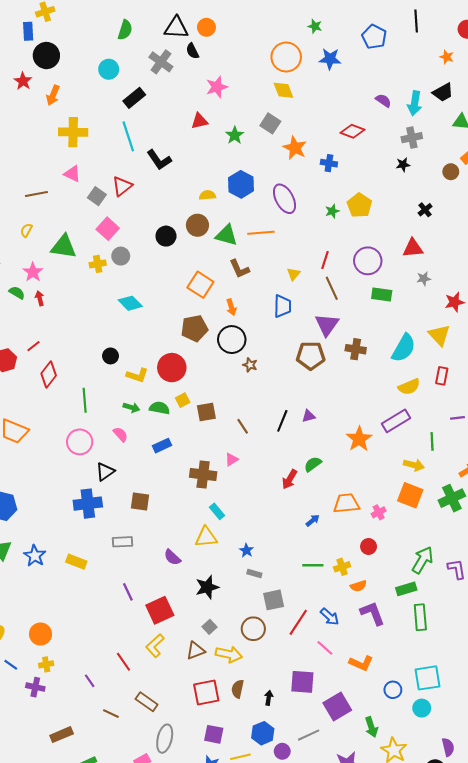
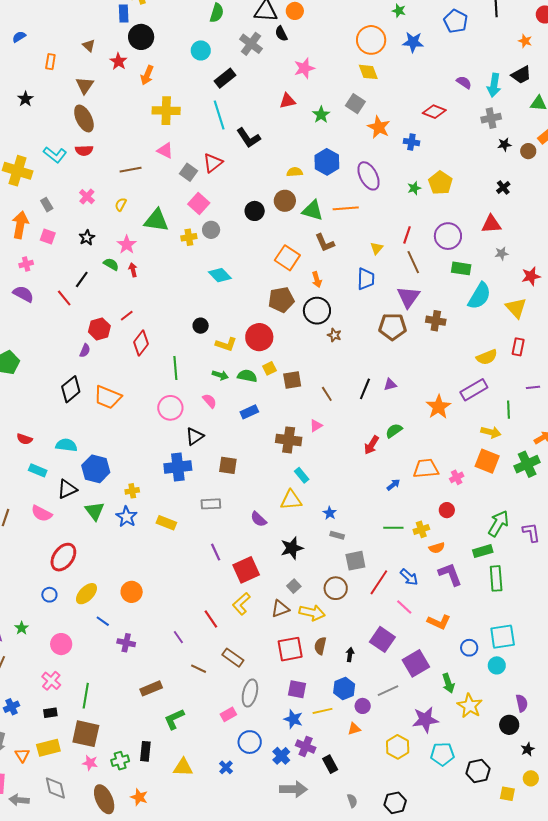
black star: (403, 165) -> (504, 144), moved
cyan semicircle: (404, 348) -> (479, 296), moved
yellow cross: (46, 664) -> (132, 491), moved
purple square: (302, 682) -> (382, 639), turned 30

